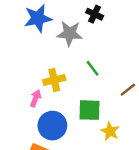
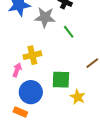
green line: (93, 68) -> (69, 32), moved

